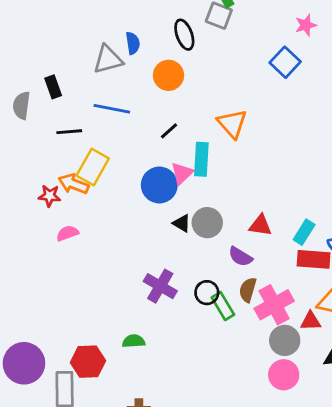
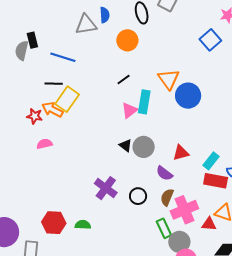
black rectangle: (53, 87) -> (32, 40), moved
blue line: (112, 109) -> (63, 57), moved
black line: (69, 132) -> (54, 84), moved
blue circle: (159, 185) -> (188, 96), moved
red triangle: (260, 225) -> (181, 153), turned -30
green rectangle: (223, 306) -> (164, 228), moved
gray circle: (285, 340) -> (179, 242), moved
red hexagon: (88, 362) -> (54, 223), moved

